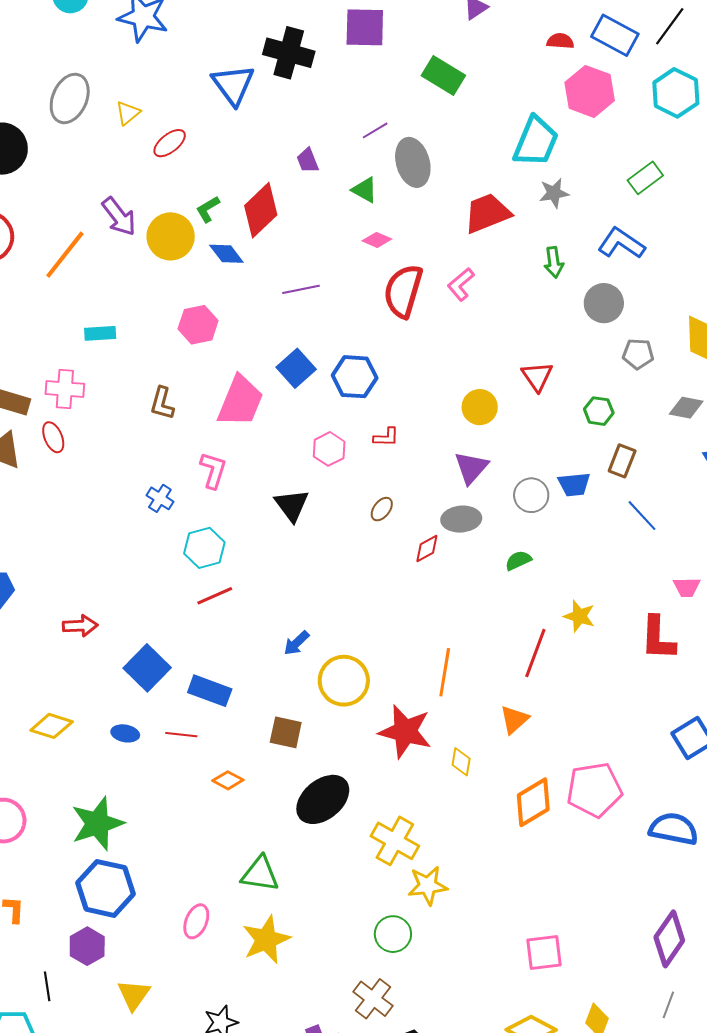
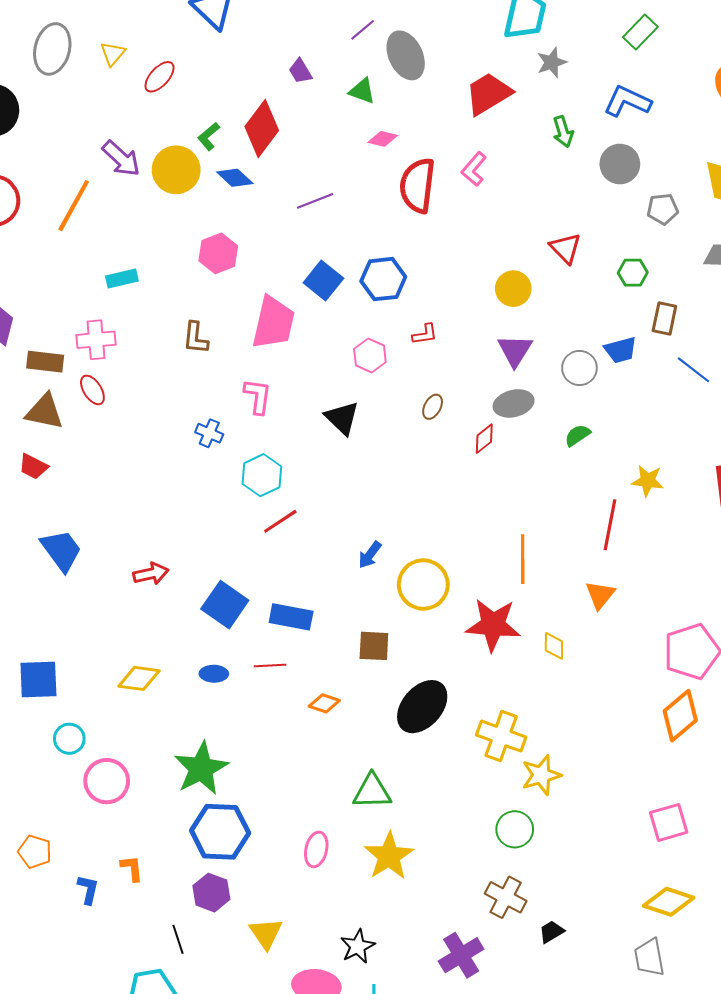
orange diamond: (533, 802) -> (680, 716), moved

